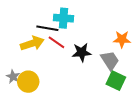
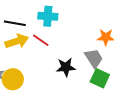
black line: (47, 28) -> (15, 23), moved
black star: (82, 52) -> (66, 67), moved

